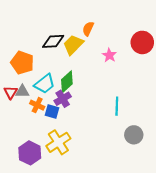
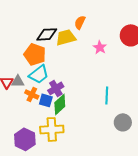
yellow trapezoid: (73, 45) -> (66, 37), turned 30
orange pentagon: (22, 63) -> (35, 54), moved
green diamond: (67, 82) -> (60, 104), moved
yellow cross: (58, 142) -> (52, 129), turned 30

